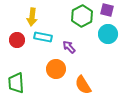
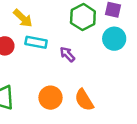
yellow arrow: (32, 17) -> (23, 18), turned -54
orange circle: (56, 69) -> (51, 98), moved

